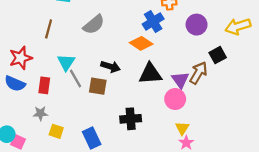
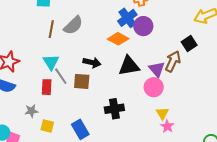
purple circle: (197, 25) -> (143, 26), moved
brown line: (49, 29) -> (51, 29), moved
red rectangle: (44, 85) -> (47, 87), moved

